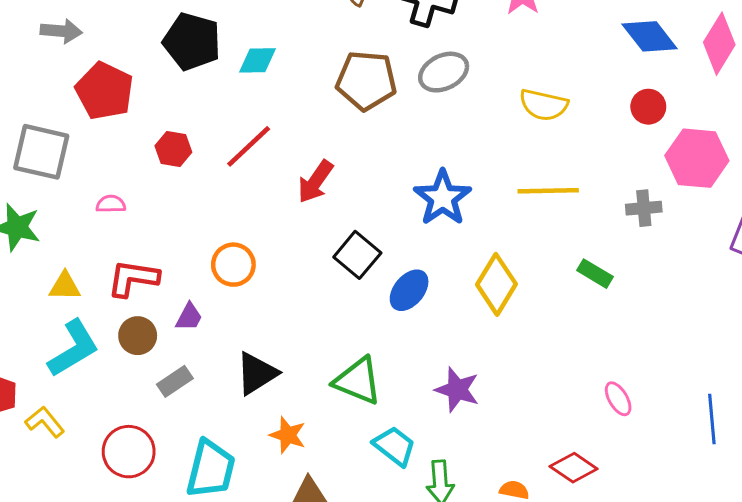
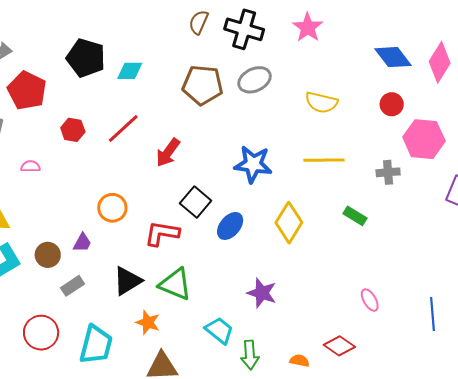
blue star: (443, 198) -> (253, 164), turned -30
red L-shape: (133, 278) -> (162, 233), moved
green triangle: (358, 381) -> (175, 284), moved

